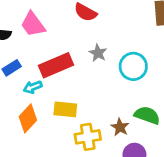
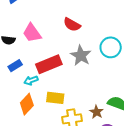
gray star: (98, 53) -> (81, 56), size x1.5
cyan circle: (133, 66) -> (111, 47), moved

